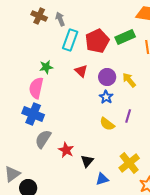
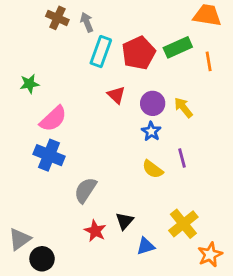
green star: (46, 67) -> (29, 84), moved
pink semicircle: (36, 88) -> (53, 119), turned -145
purple line: (128, 116) -> (182, 158), turned -32
gray semicircle: (43, 139) -> (85, 190), moved
red star: (66, 150) -> (95, 231), moved

